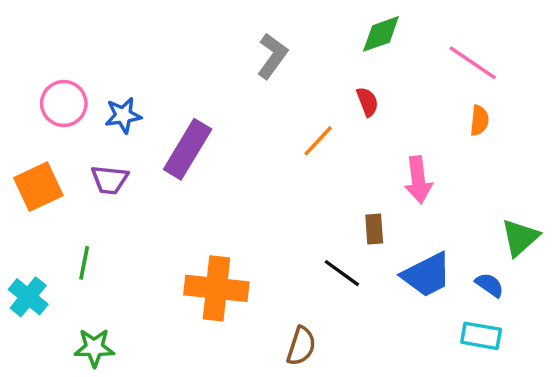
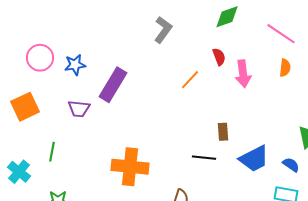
purple trapezoid: (110, 180) -> (79, 109), moved
pink arrow: (418, 180) -> (243, 74), moved
black line: (342, 273) -> (204, 158), turned -30

